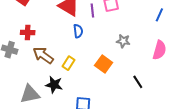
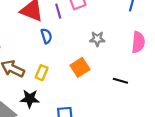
orange square: (104, 64) -> (80, 67), turned 30
black line: (138, 82) -> (120, 81), turned -32

